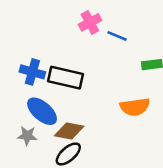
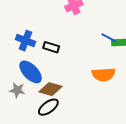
blue line: (117, 36) -> (109, 38), moved
black rectangle: (66, 78) -> (51, 47), size x0.6

